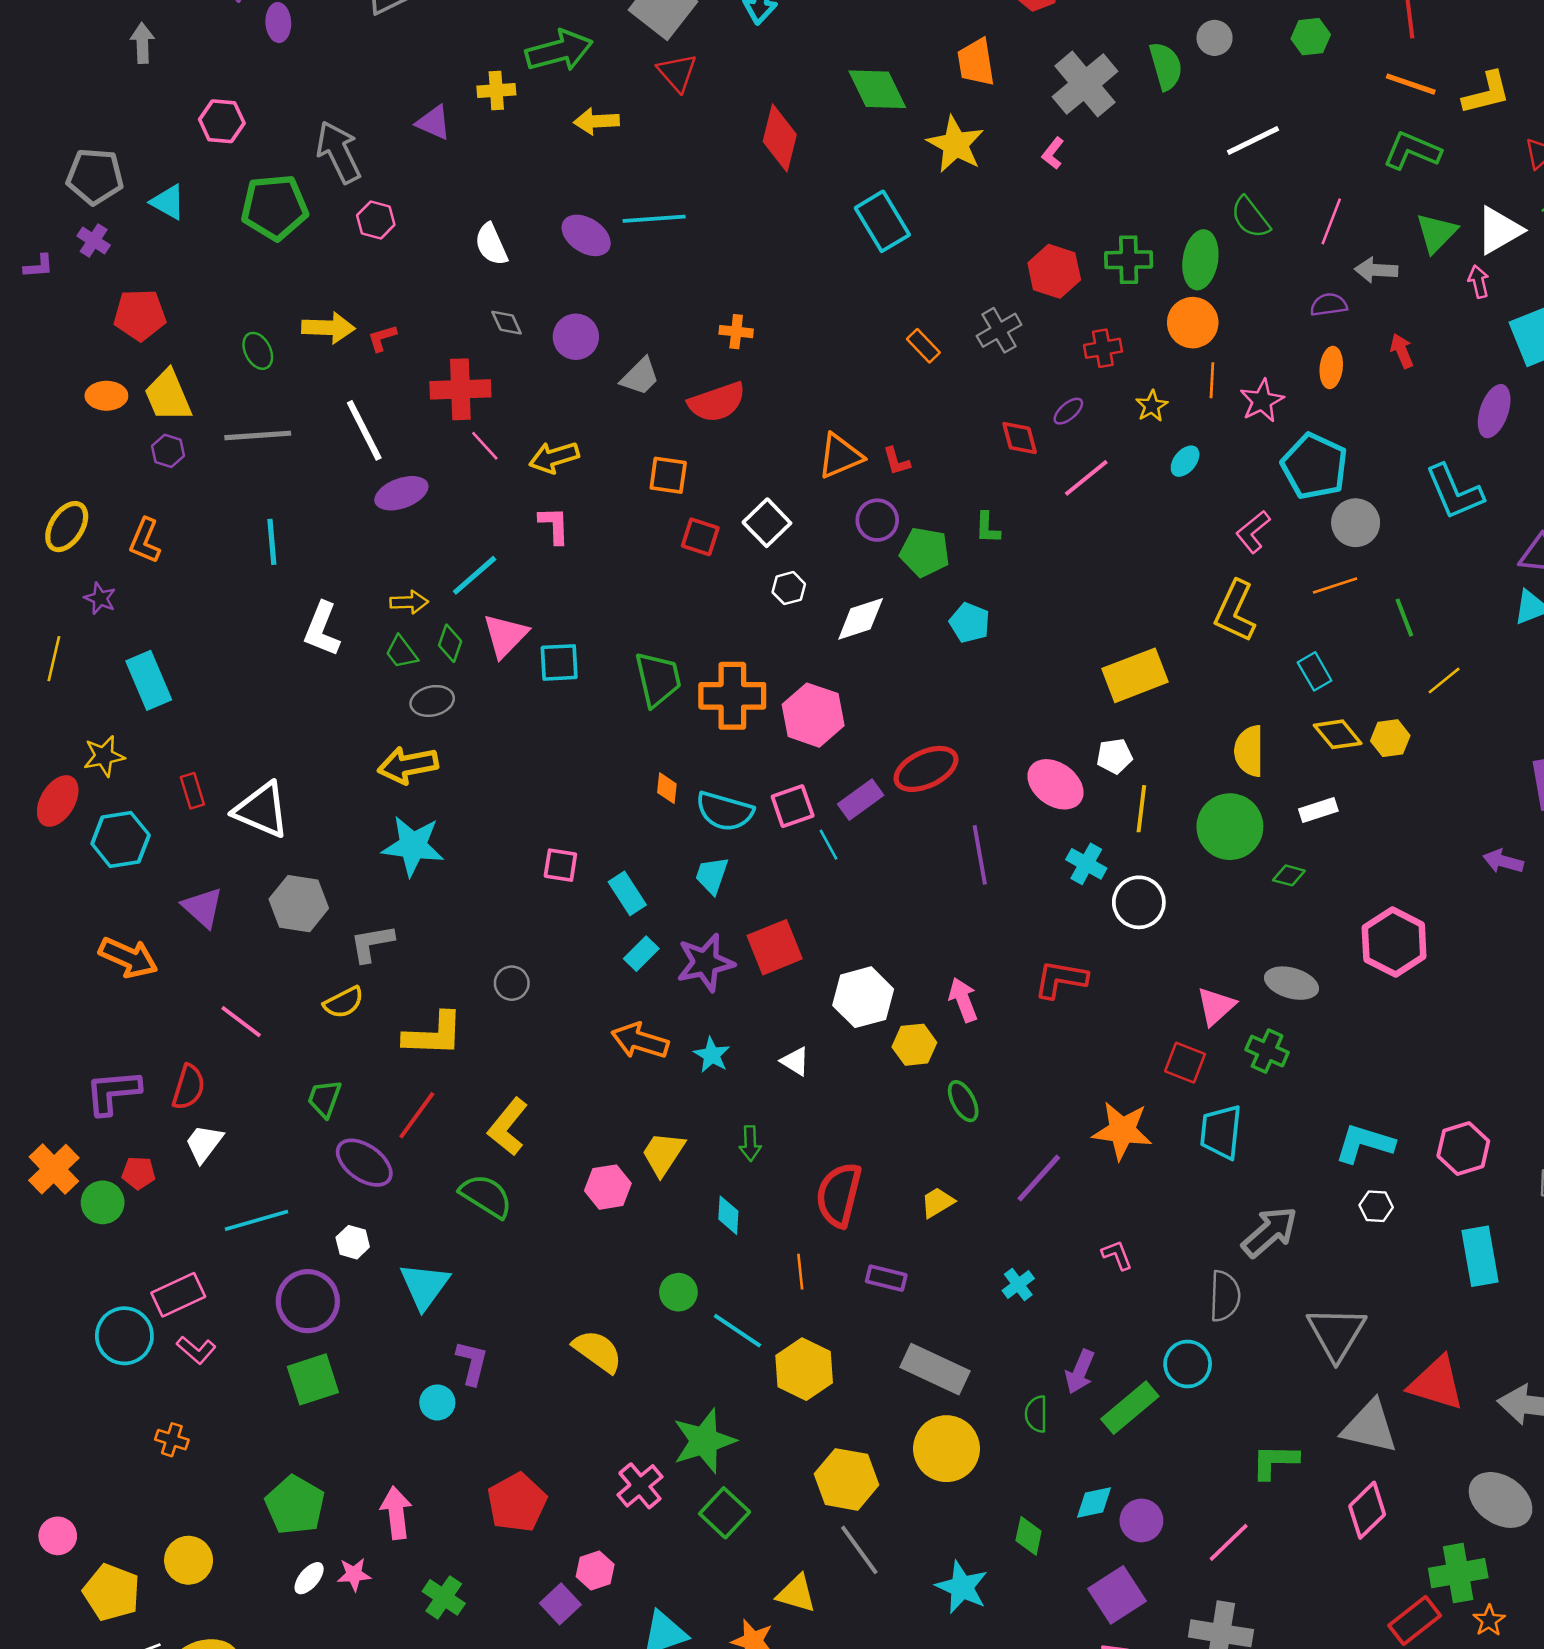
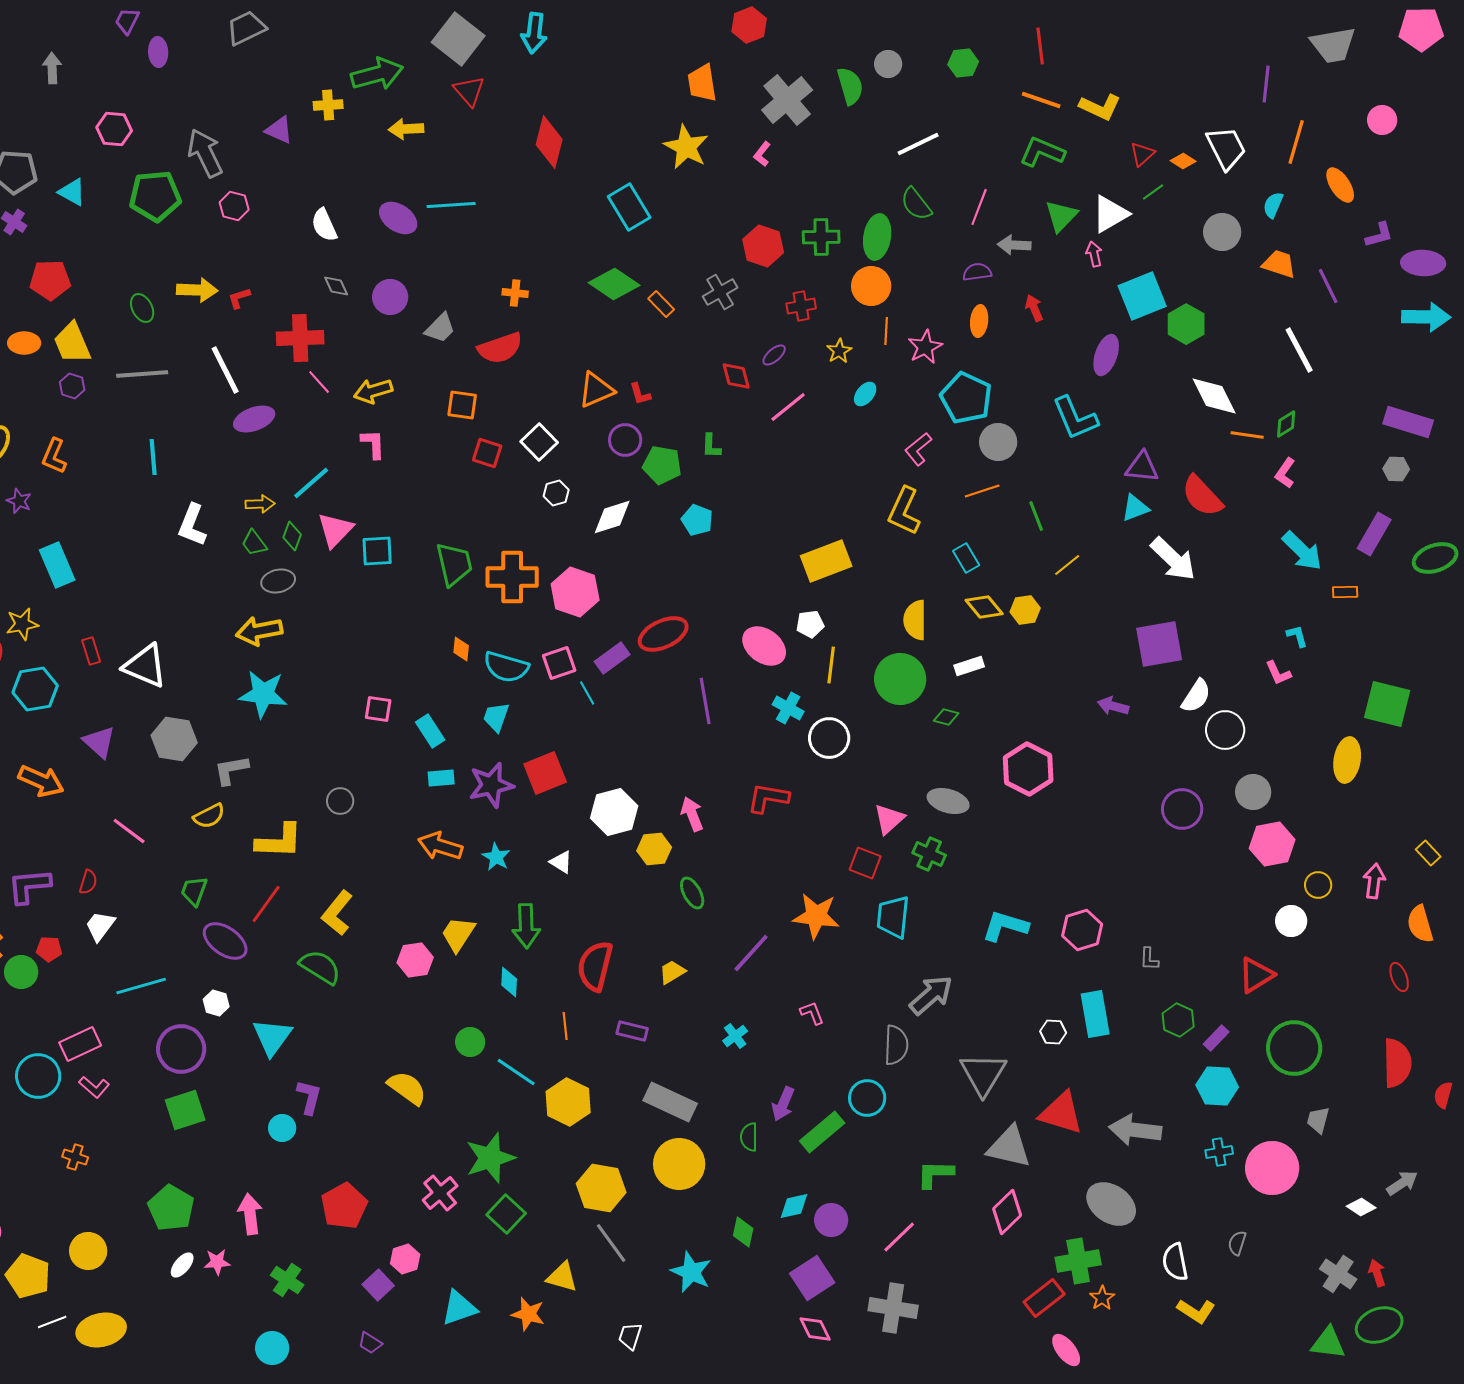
green diamond: (877, 89) -> (614, 284), moved, turned -30
yellow L-shape: (1486, 93) -> (1100, 107), turned 39
cyan rectangle: (641, 954) -> (441, 778), turned 40
red semicircle: (189, 1087) -> (88, 882), size x0.7
green arrow: (750, 1143) -> (526, 926), size x1.6
white hexagon: (1376, 1206) -> (1053, 1032), moved

